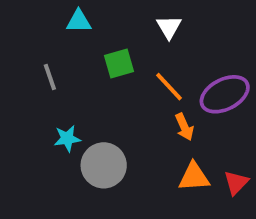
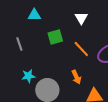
orange arrow: (184, 127) -> (76, 77), moved

